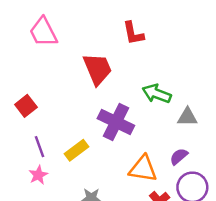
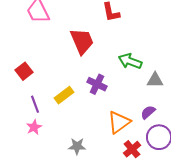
purple cross: (116, 122) -> (97, 84), size x0.7
yellow rectangle: (77, 150) -> (64, 95), moved
orange triangle: (143, 169) -> (119, 122), turned -45

